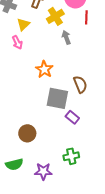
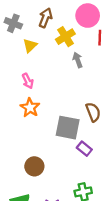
pink arrow: (17, 42) -> (28, 81), moved
orange star: (44, 69) -> (30, 108), moved

